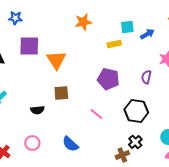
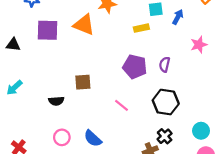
blue arrow: (147, 34) -> (178, 17), turned -32
orange triangle: (56, 60) -> (84, 25), moved, turned -35
purple semicircle: (146, 77) -> (165, 64), moved
pink circle: (32, 143) -> (62, 137), moved

